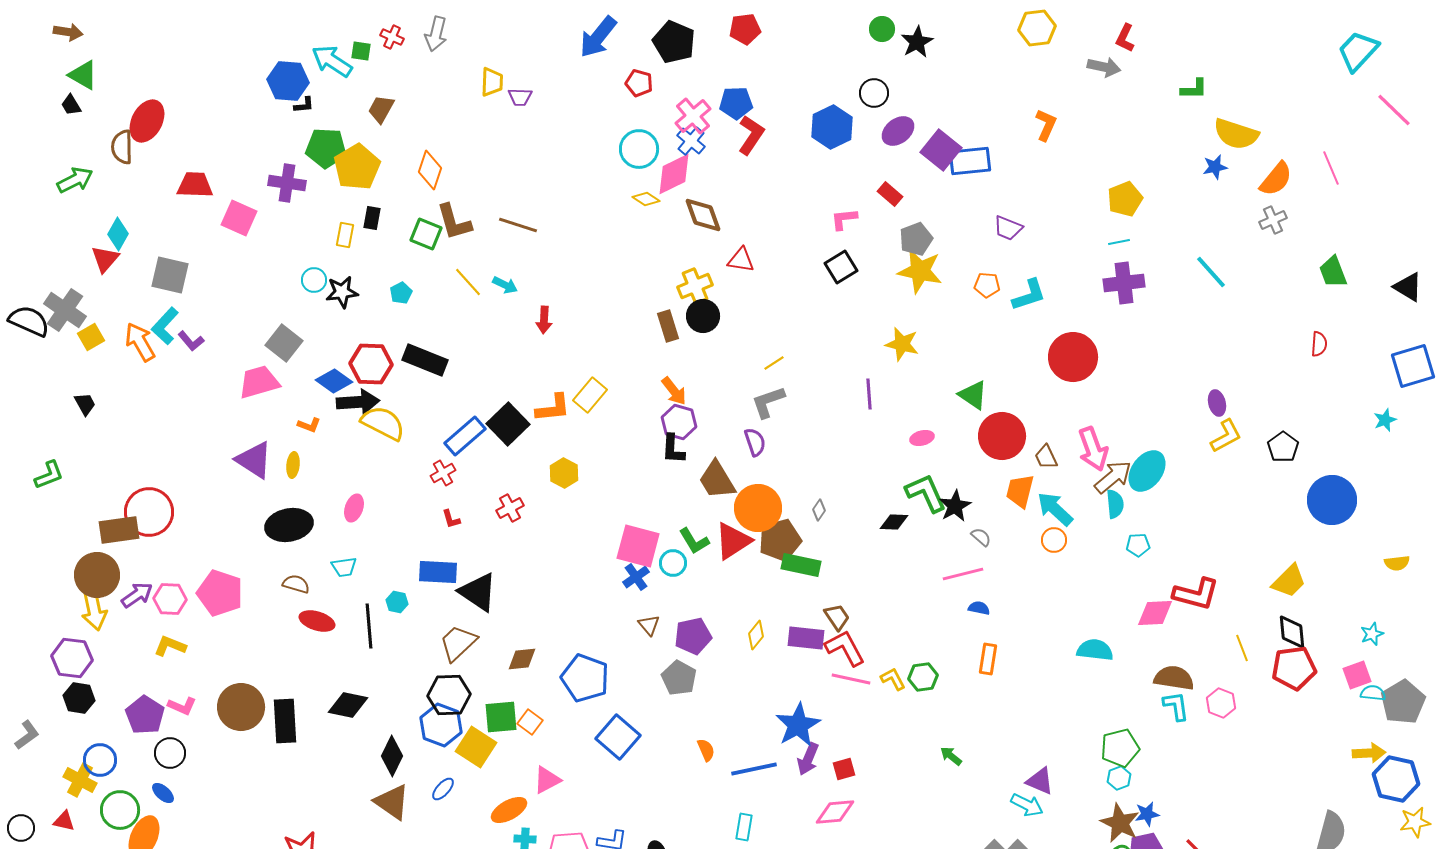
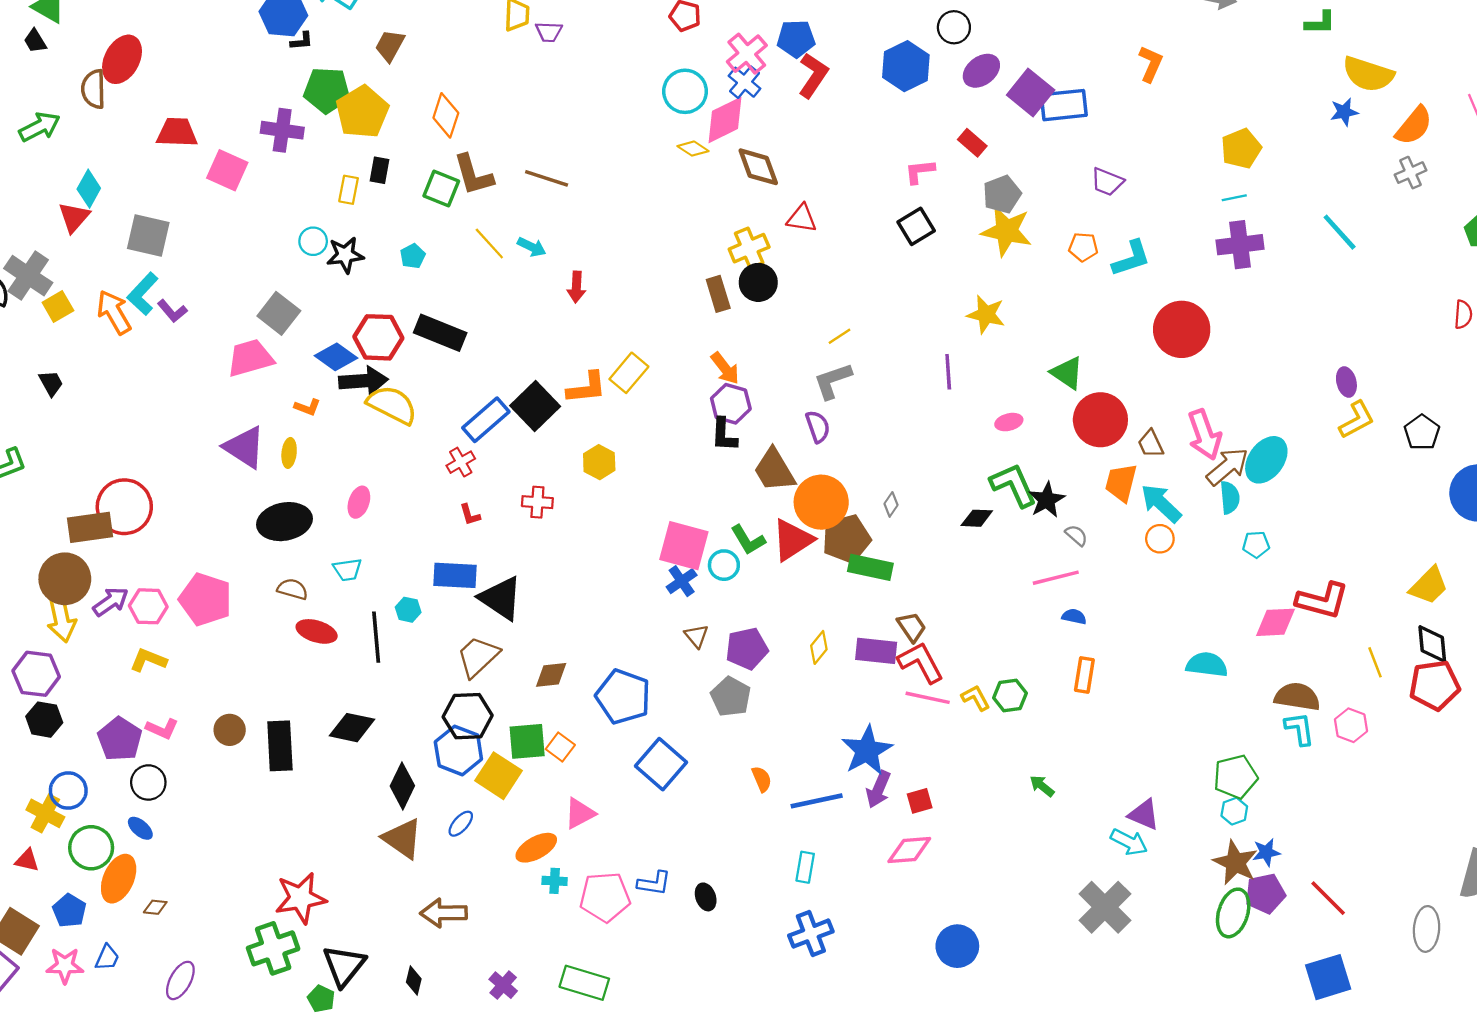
red cross: (510, 508) -> (537, 502), turned 32
brown circle: (241, 707) -> (230, 730), size x0.6

